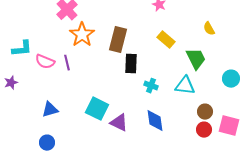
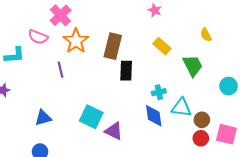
pink semicircle: (45, 62) -> (38, 37), moved
cyan cross: (151, 86) -> (159, 92), moved, turned -32
cyan triangle: (185, 86) -> (181, 108), moved
blue diamond: (155, 121) -> (154, 116), moved

